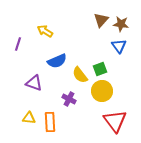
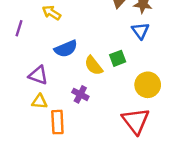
yellow circle: (102, 91) -> (148, 85), moved
yellow triangle: (29, 118) -> (39, 102), moved

